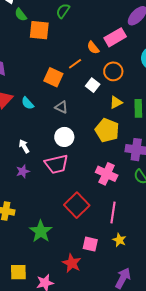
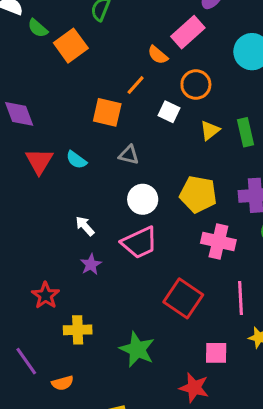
orange square: (39, 30) -> (71, 46), turned -30
yellow pentagon: (107, 130) -> (198, 194), moved

